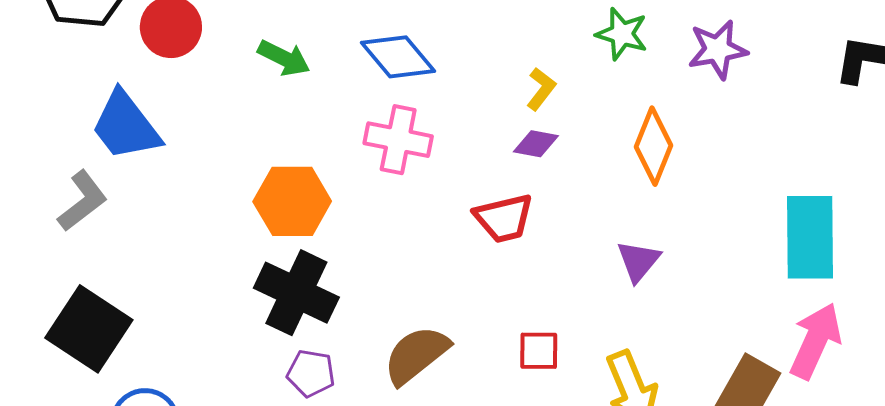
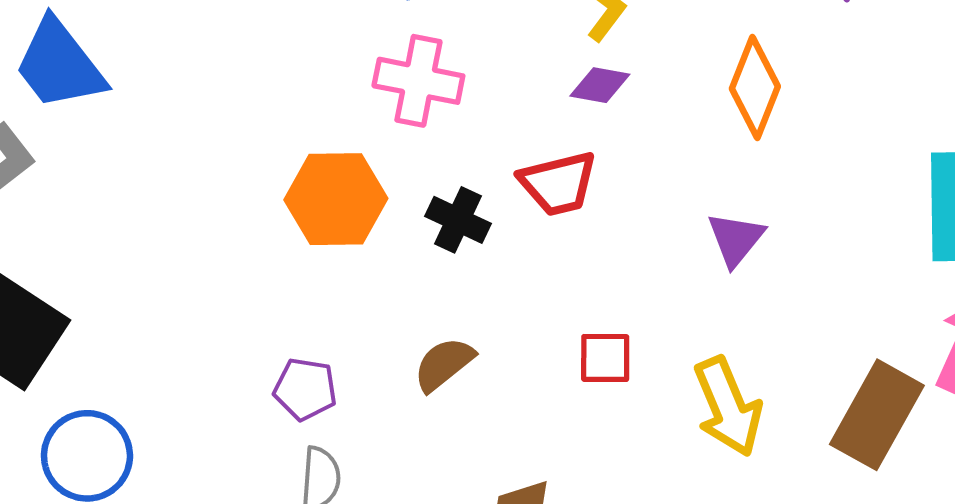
orange hexagon: (292, 201) -> (336, 199), moved
black cross: (296, 293) -> (458, 220), moved, size x0.6
brown semicircle: (416, 355) -> (444, 364), size x0.7

